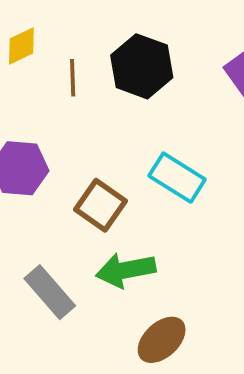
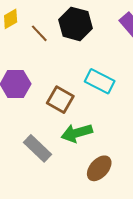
brown line: (73, 78) -> (39, 33), turned -36

